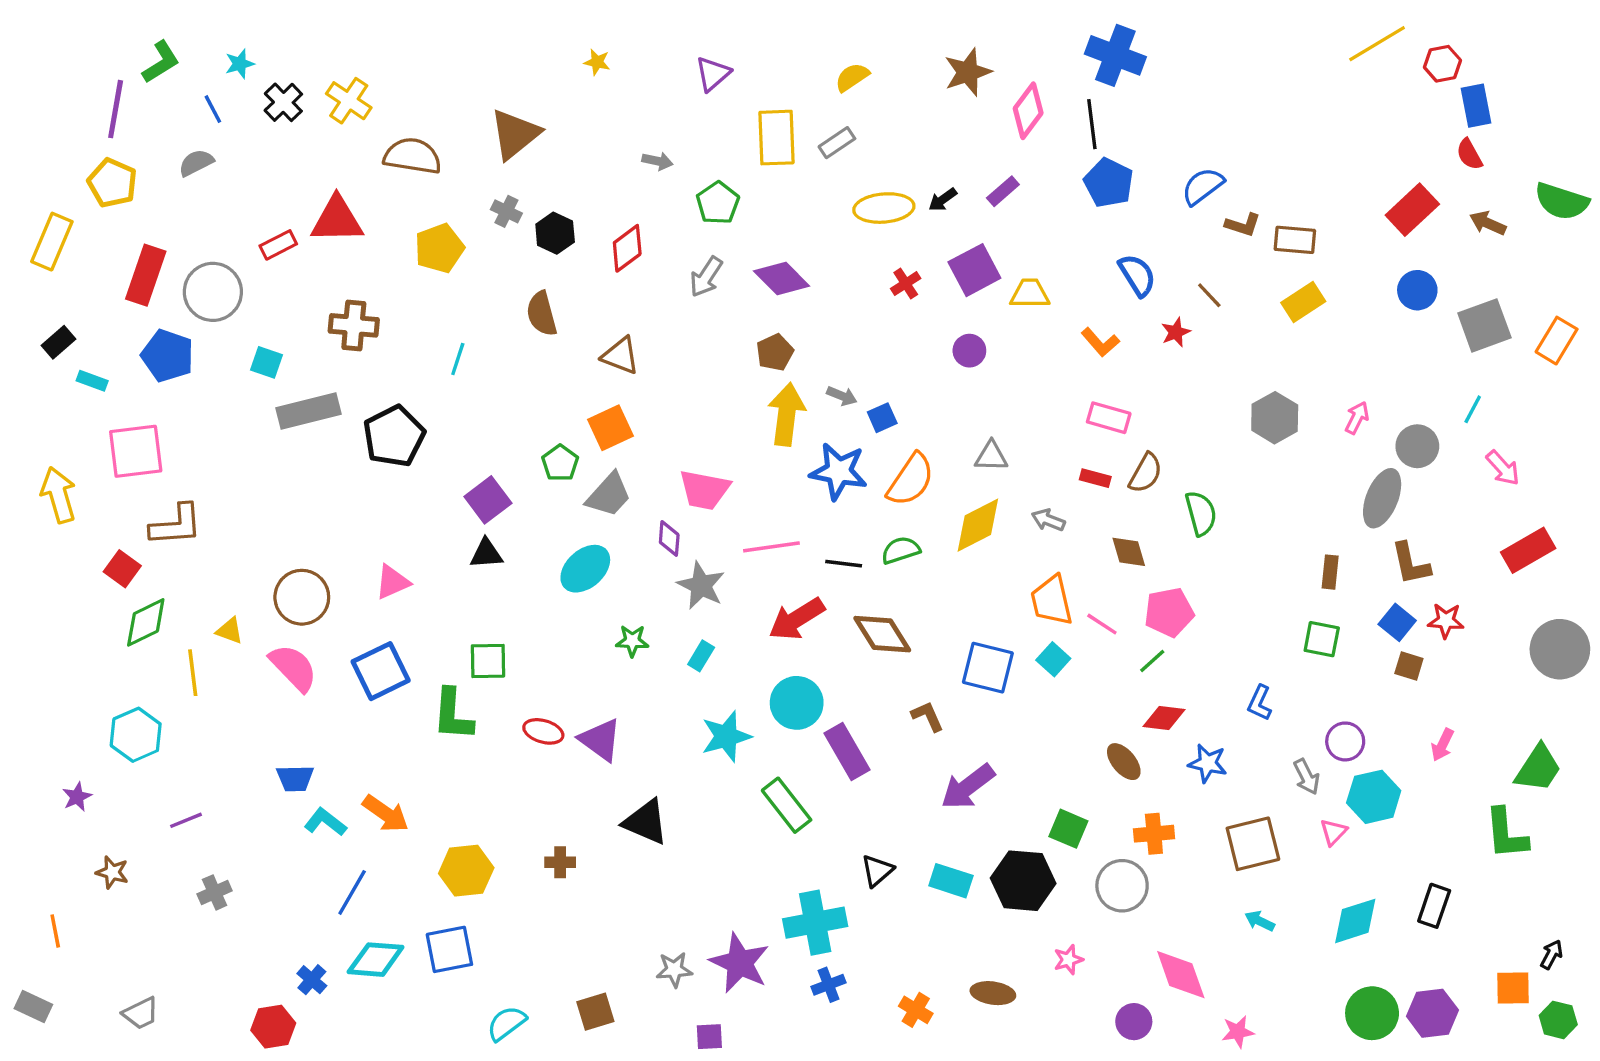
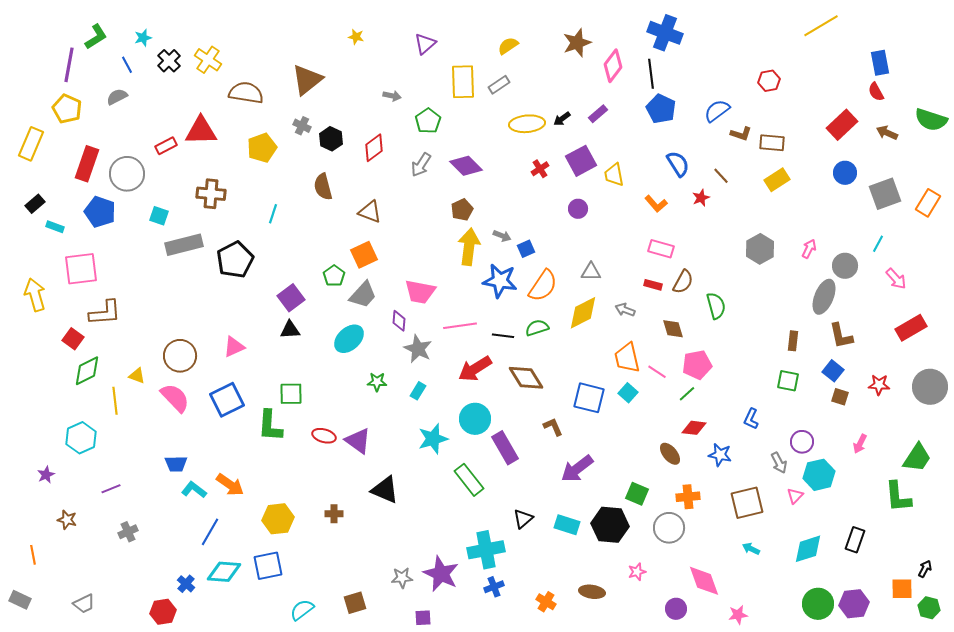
red hexagon: (1442, 64) -> (769, 81), moved
yellow trapezoid: (1030, 294) -> (614, 175), turned -100
red star: (1446, 621) -> (879, 385), moved

